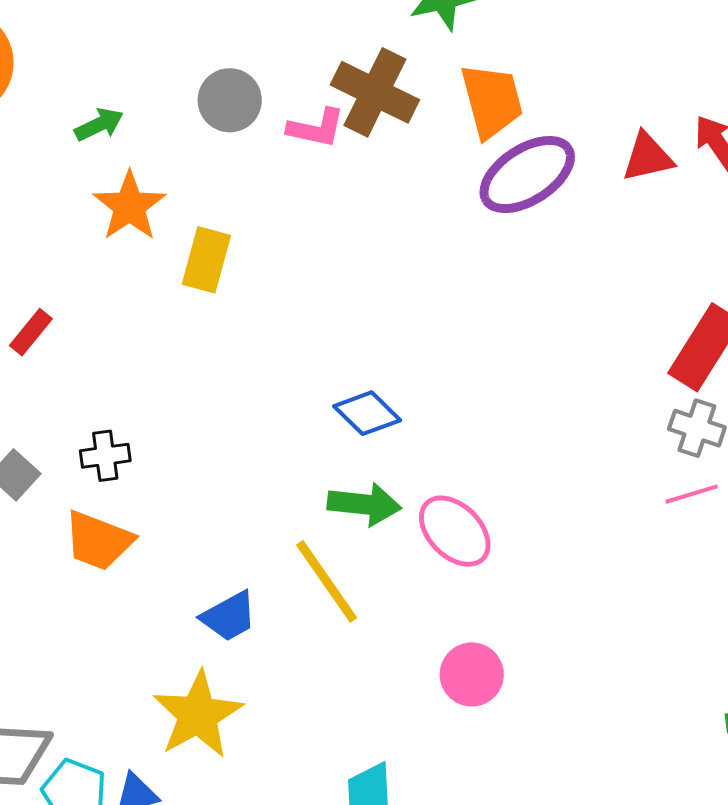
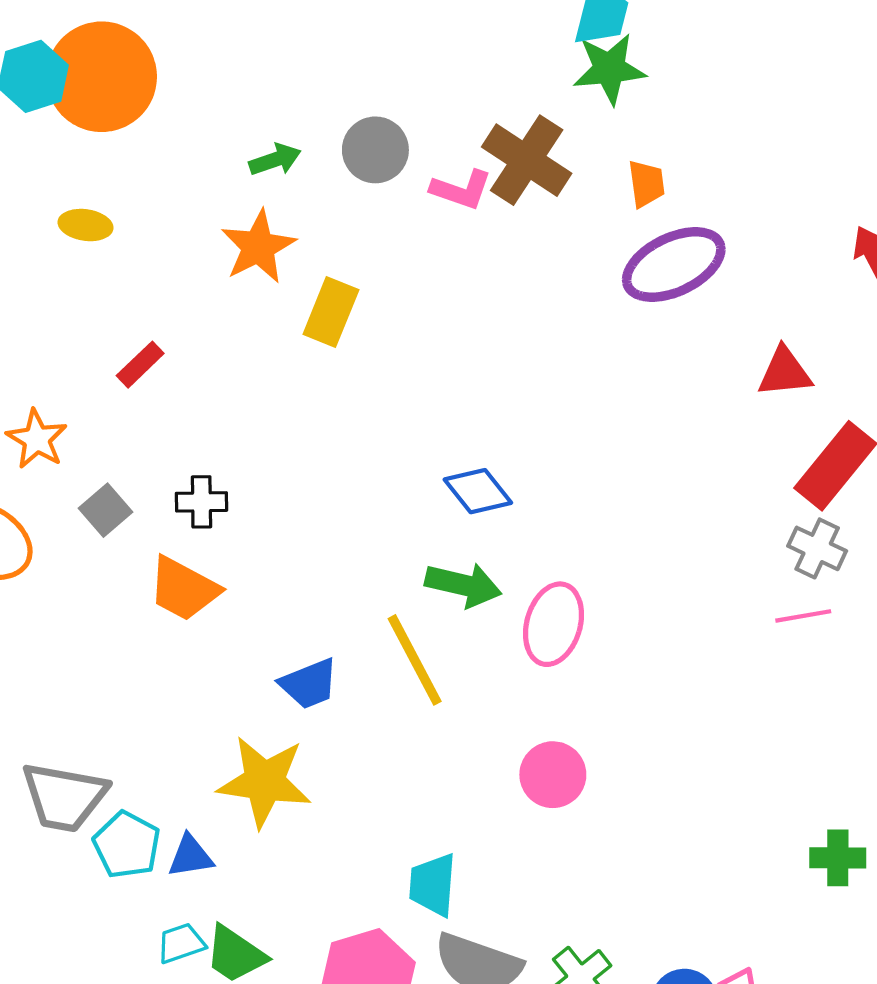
orange trapezoid: (492, 101) -> (646, 184), size x0.6
green arrow: (99, 125) -> (275, 160), moved
red triangle: (648, 157) -> (785, 372), moved
pink ellipse: (455, 531) -> (553, 624), turned 54
yellow star: (198, 715) -> (264, 782), turned 30

